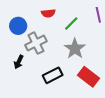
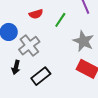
gray star: (75, 49) -> (83, 41), moved
black rectangle: (53, 75) -> (41, 76), moved

